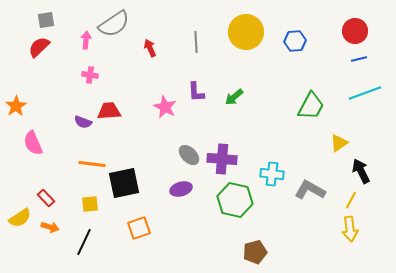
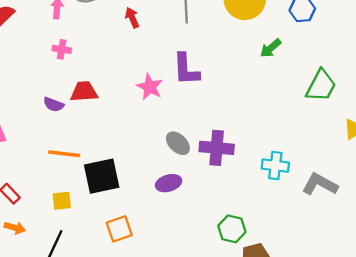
purple L-shape: (196, 92) -> (186, 69), size x1.4
green arrow: (234, 97) -> (271, 48), moved
green hexagon: (235, 200) -> (232, 229), moved, size x0.7

